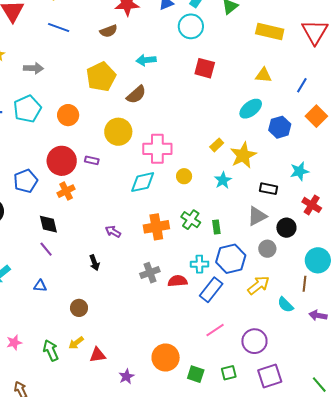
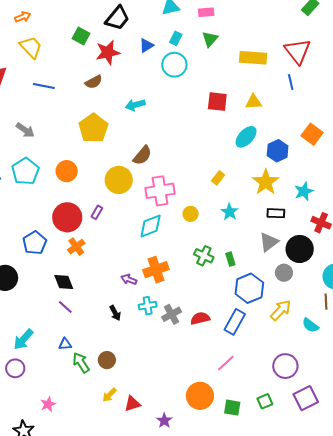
gray arrow: (33, 68) -> (25, 130), turned 42
red square: (205, 68) -> (217, 102), moved
blue line: (302, 85) -> (291, 82), moved, turned -35
brown semicircle: (136, 95) -> (142, 155), moved
yellow star: (243, 155) -> (266, 182), moved
purple rectangle: (92, 160) -> (97, 212), turned -64
orange cross: (156, 227) -> (156, 270), moved
black circle: (286, 228) -> (300, 249), size x1.4
cyan cross: (199, 264) -> (148, 306), moved
pink line: (215, 330) -> (226, 363), moved
green arrow: (51, 350) -> (81, 363), moved

